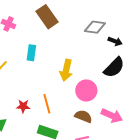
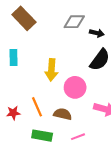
brown semicircle: (83, 116) -> (63, 114), moved

